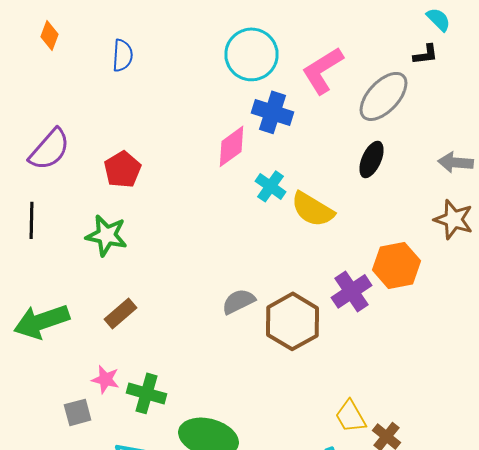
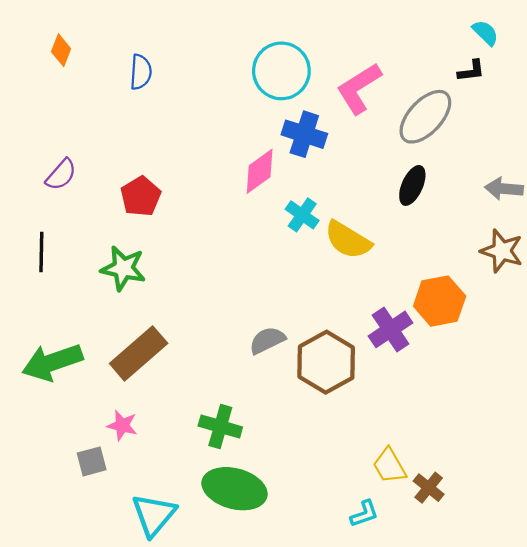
purple semicircle: (50, 149) -> (61, 175), size x0.7
brown rectangle: (120, 313) -> (139, 353), size x1.6
green cross: (146, 393) -> (220, 427), moved

